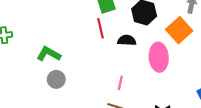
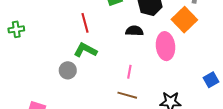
red line: (101, 28) -> (85, 23), moved
green L-shape: (49, 54) -> (85, 50), moved

